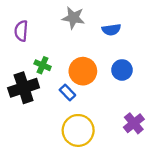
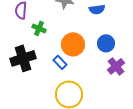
green cross: (43, 65) -> (39, 28), moved
purple cross: (134, 123) -> (116, 66), moved

